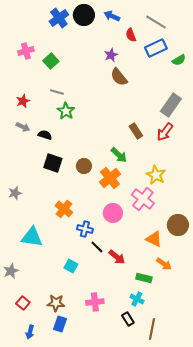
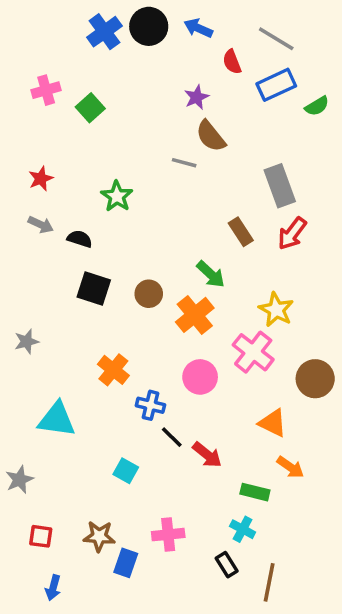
gray line: (57, 92) -> (184, 163), moved
gray rectangle: (171, 105) -> (280, 186), moved, turned -55
brown circle: (178, 225) -> (315, 379), moved
red square: (23, 303) -> (41, 536), turned -32
blue rectangle: (60, 324) -> (126, 563), moved

